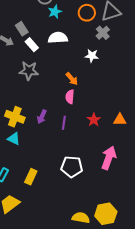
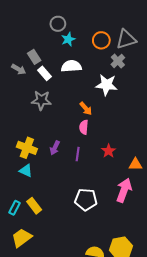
white star: (92, 56) -> (106, 85), size x1.5
orange triangle: (120, 120) -> (135, 164), moved
yellow rectangle: (31, 177) -> (34, 206), moved, turned -63

